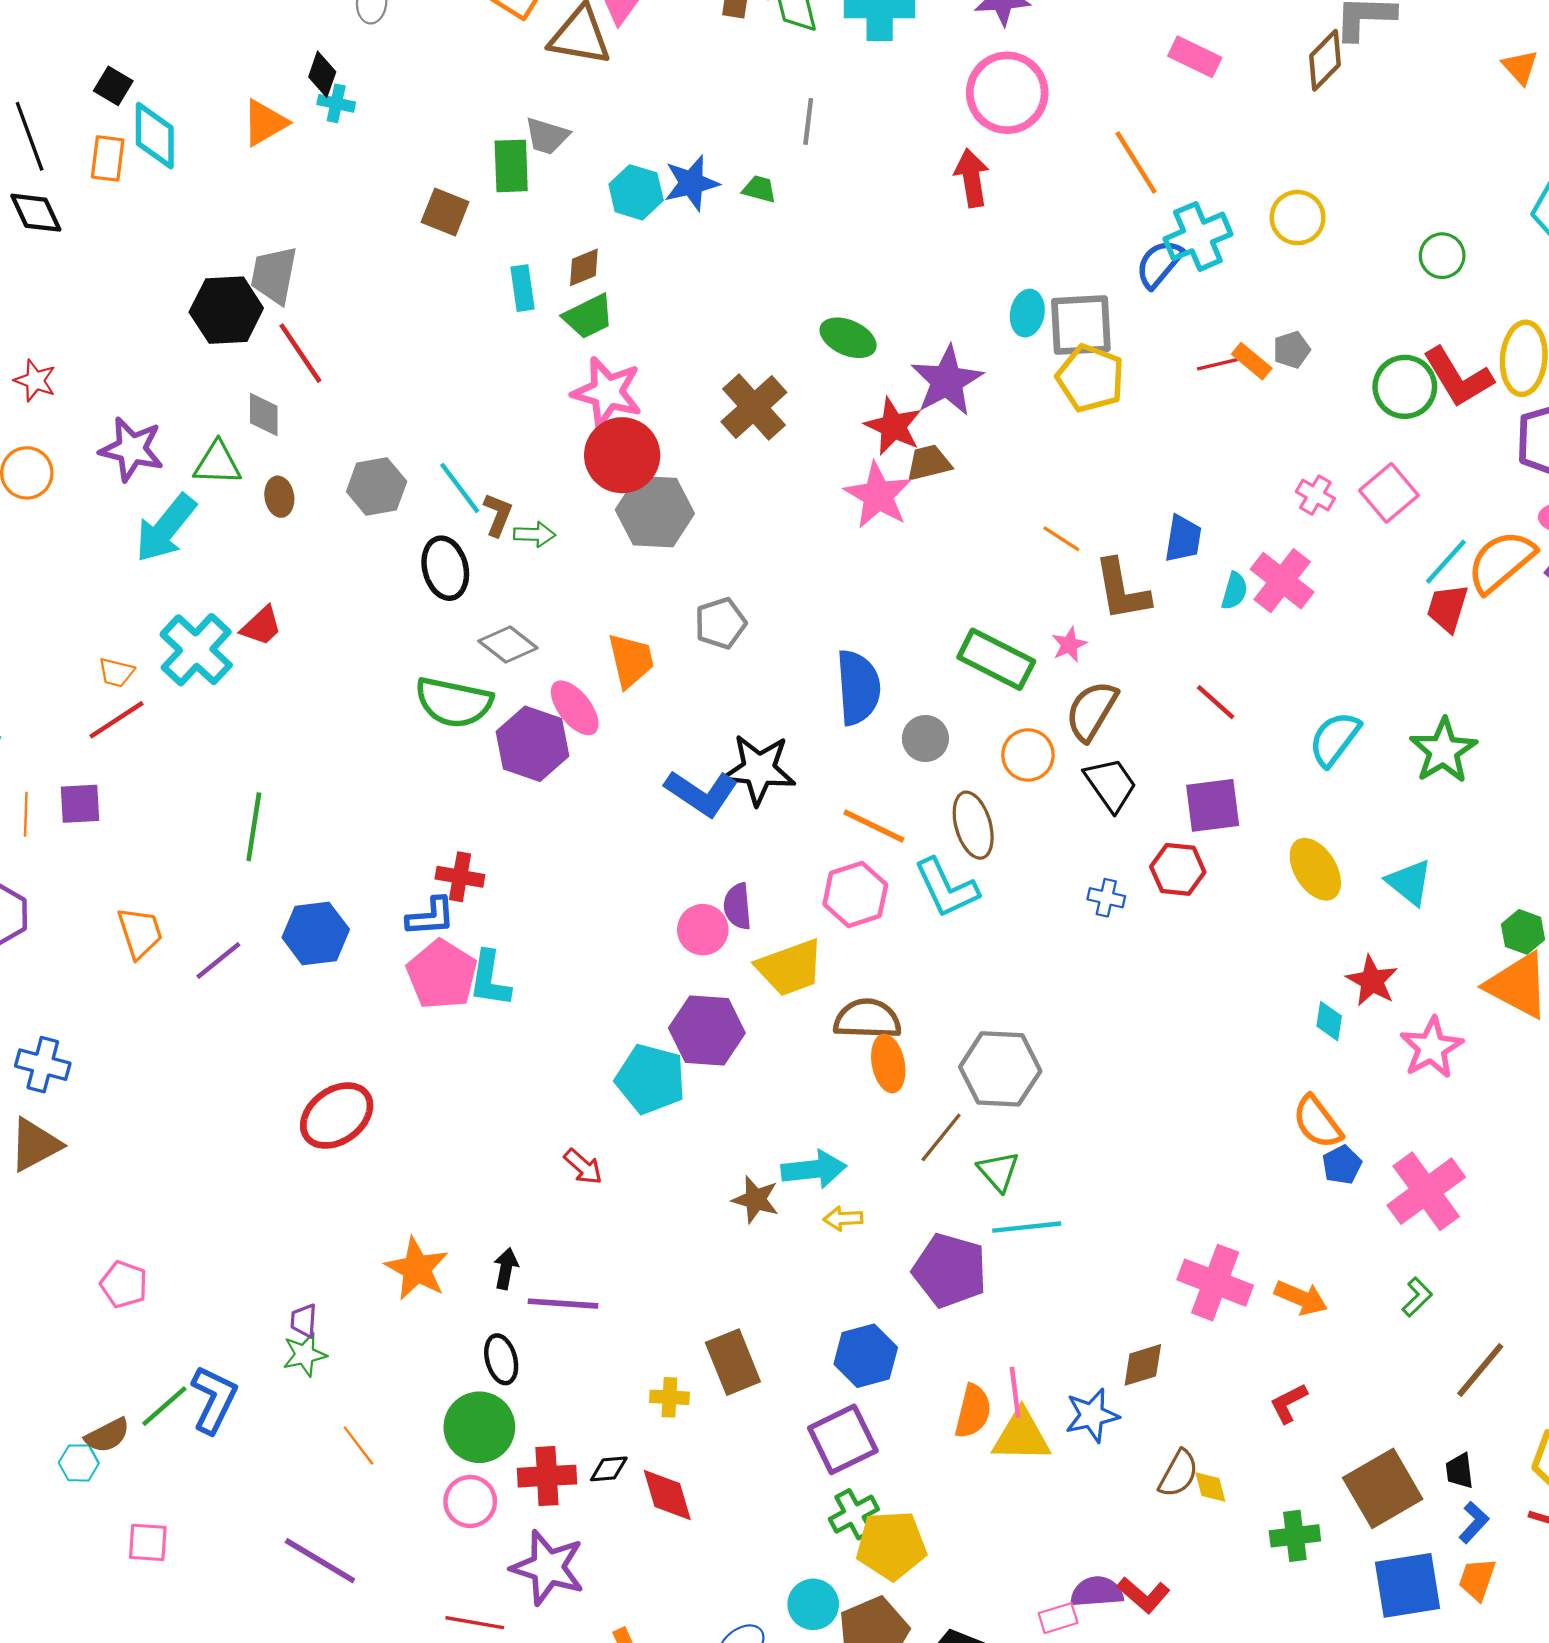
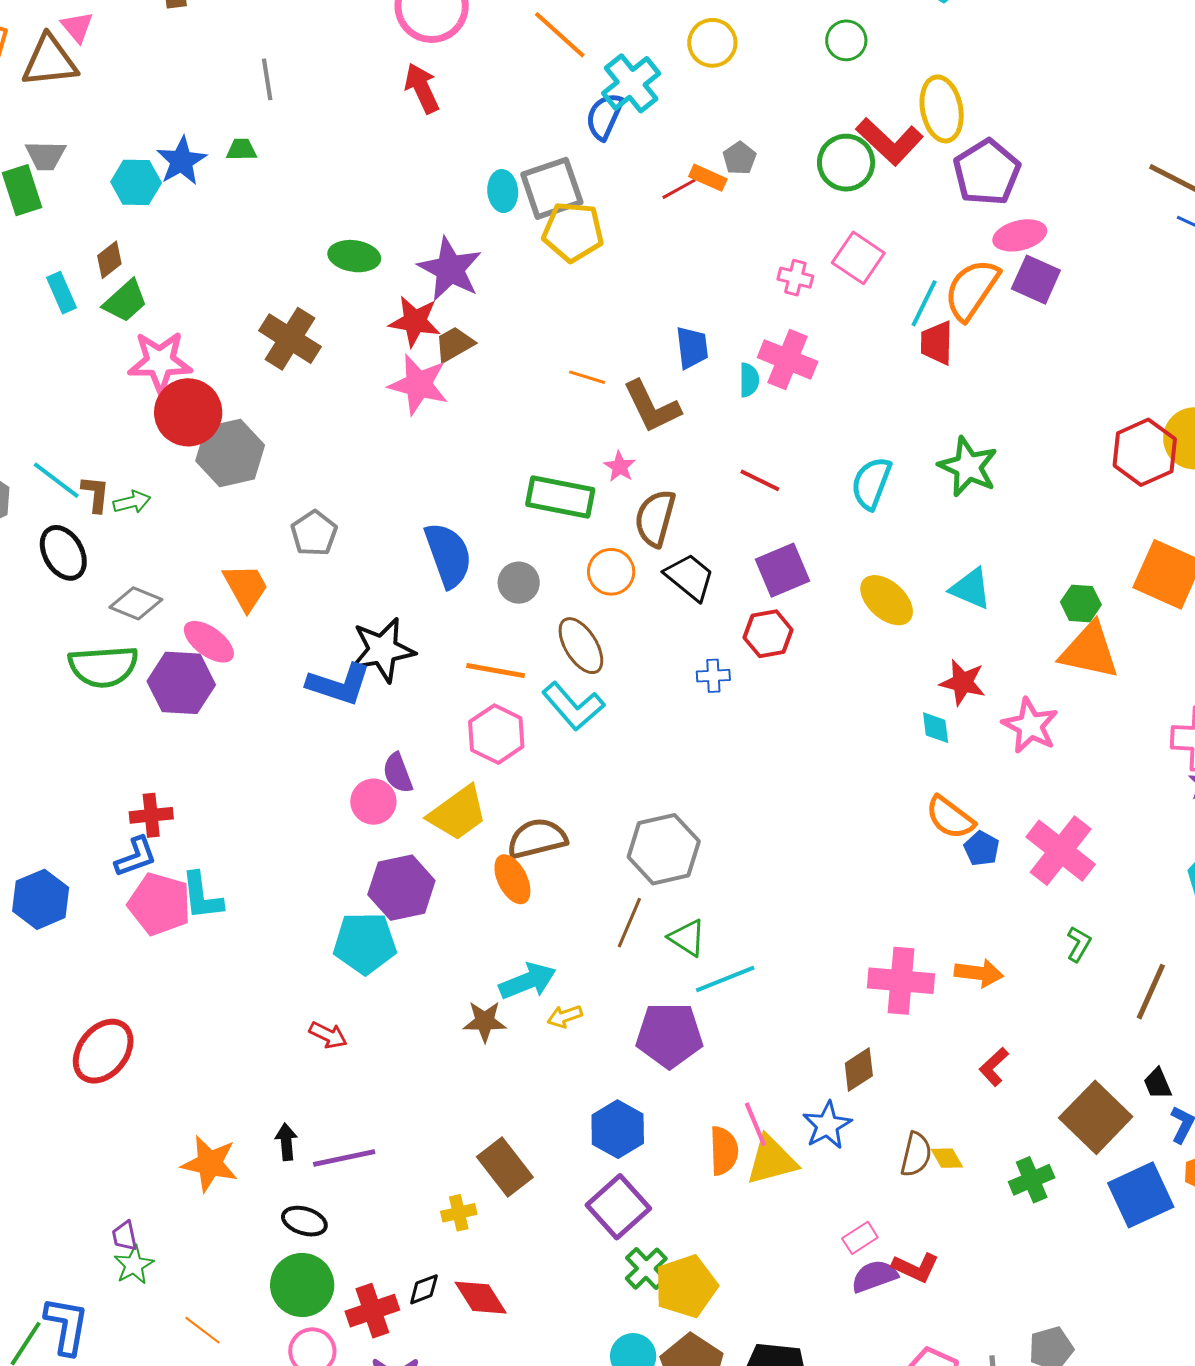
orange ellipse: (888, 1064) -> (512, 879), moved
black ellipse: (501, 1359) -> (304, 1221), turned -42
pink rectangle: (1058, 1618) -> (860, 1238), moved

